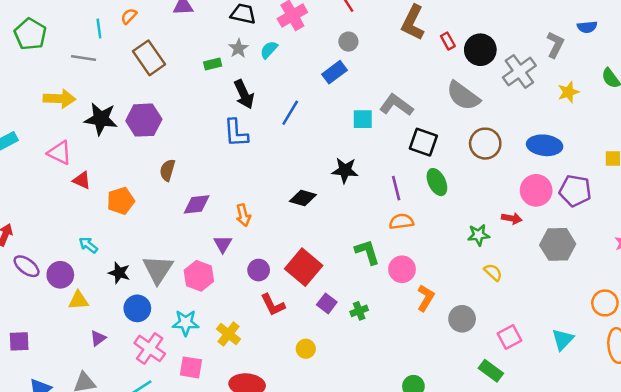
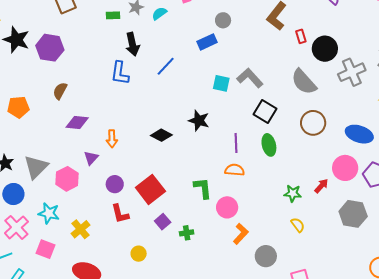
red arrow: (512, 218) -> (321, 186), turned -70

